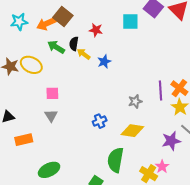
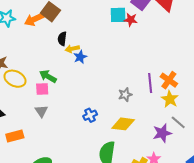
red star: (96, 30) -> (131, 20), moved
green arrow: (56, 47) -> (48, 76), moved
yellow arrow: (84, 54) -> (72, 49), turned -48
blue star: (104, 62) -> (80, 57), moved
yellow ellipse: (31, 65) -> (15, 79), moved

